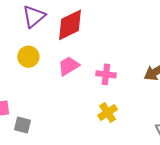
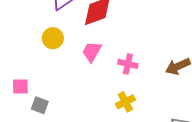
pink trapezoid: (69, 66) -> (92, 52), turned -35

